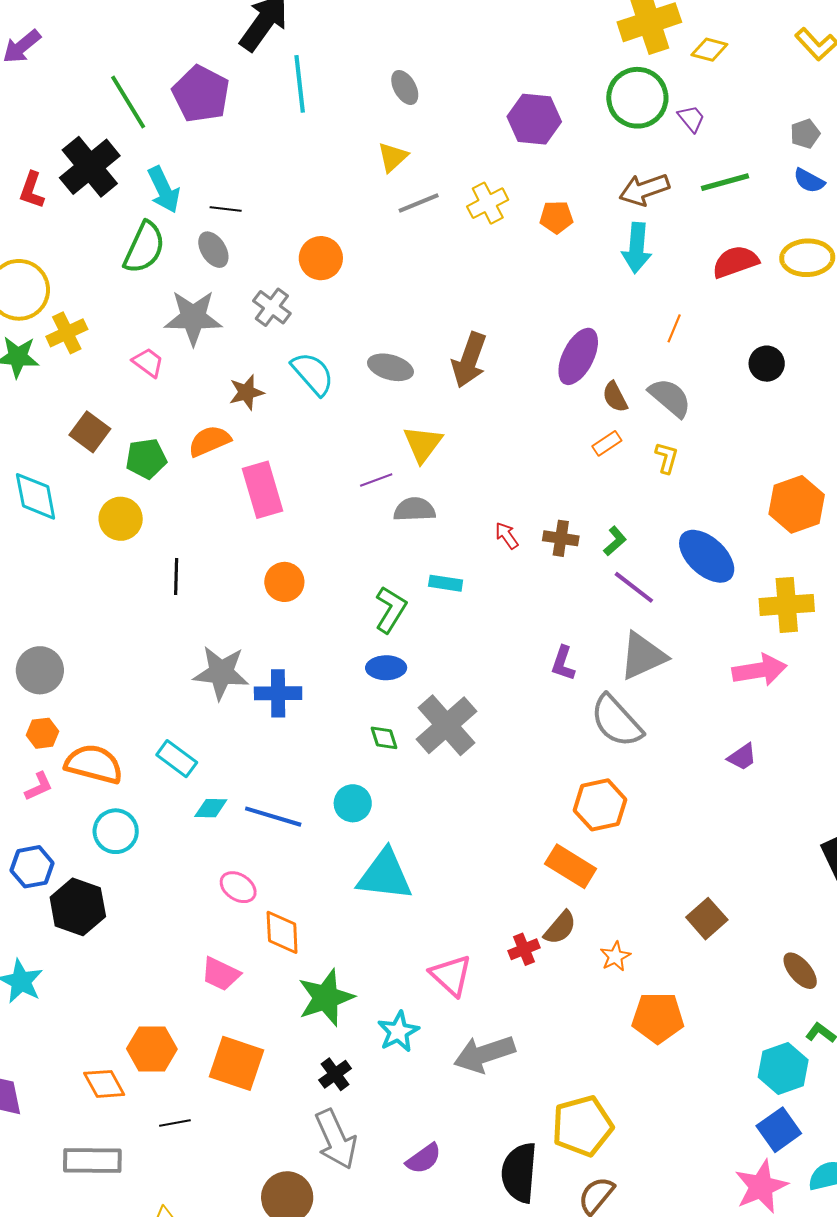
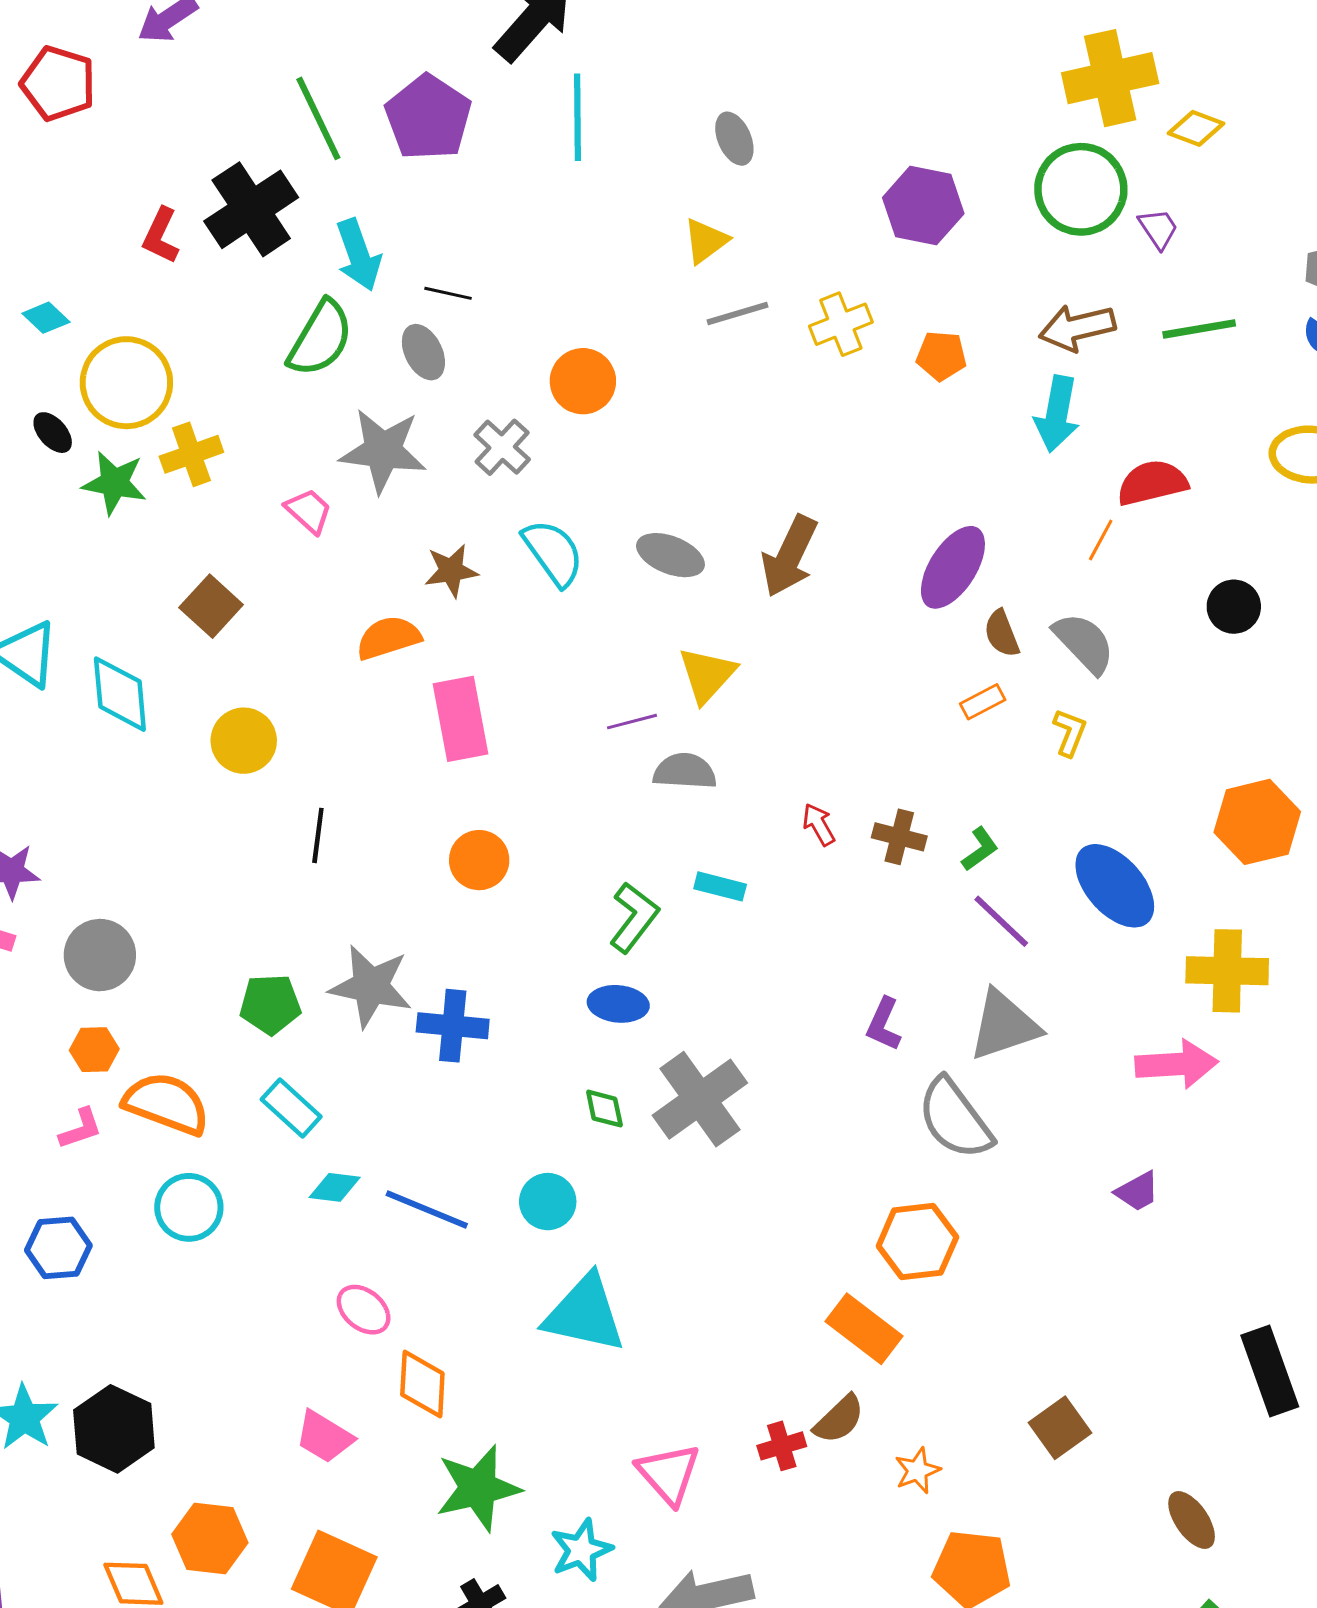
red semicircle: (735, 262) -> (1152, 483), moved
green pentagon: (146, 459) -> (270, 1004), moved
black hexagon: (78, 907) -> (114, 1429), moved

